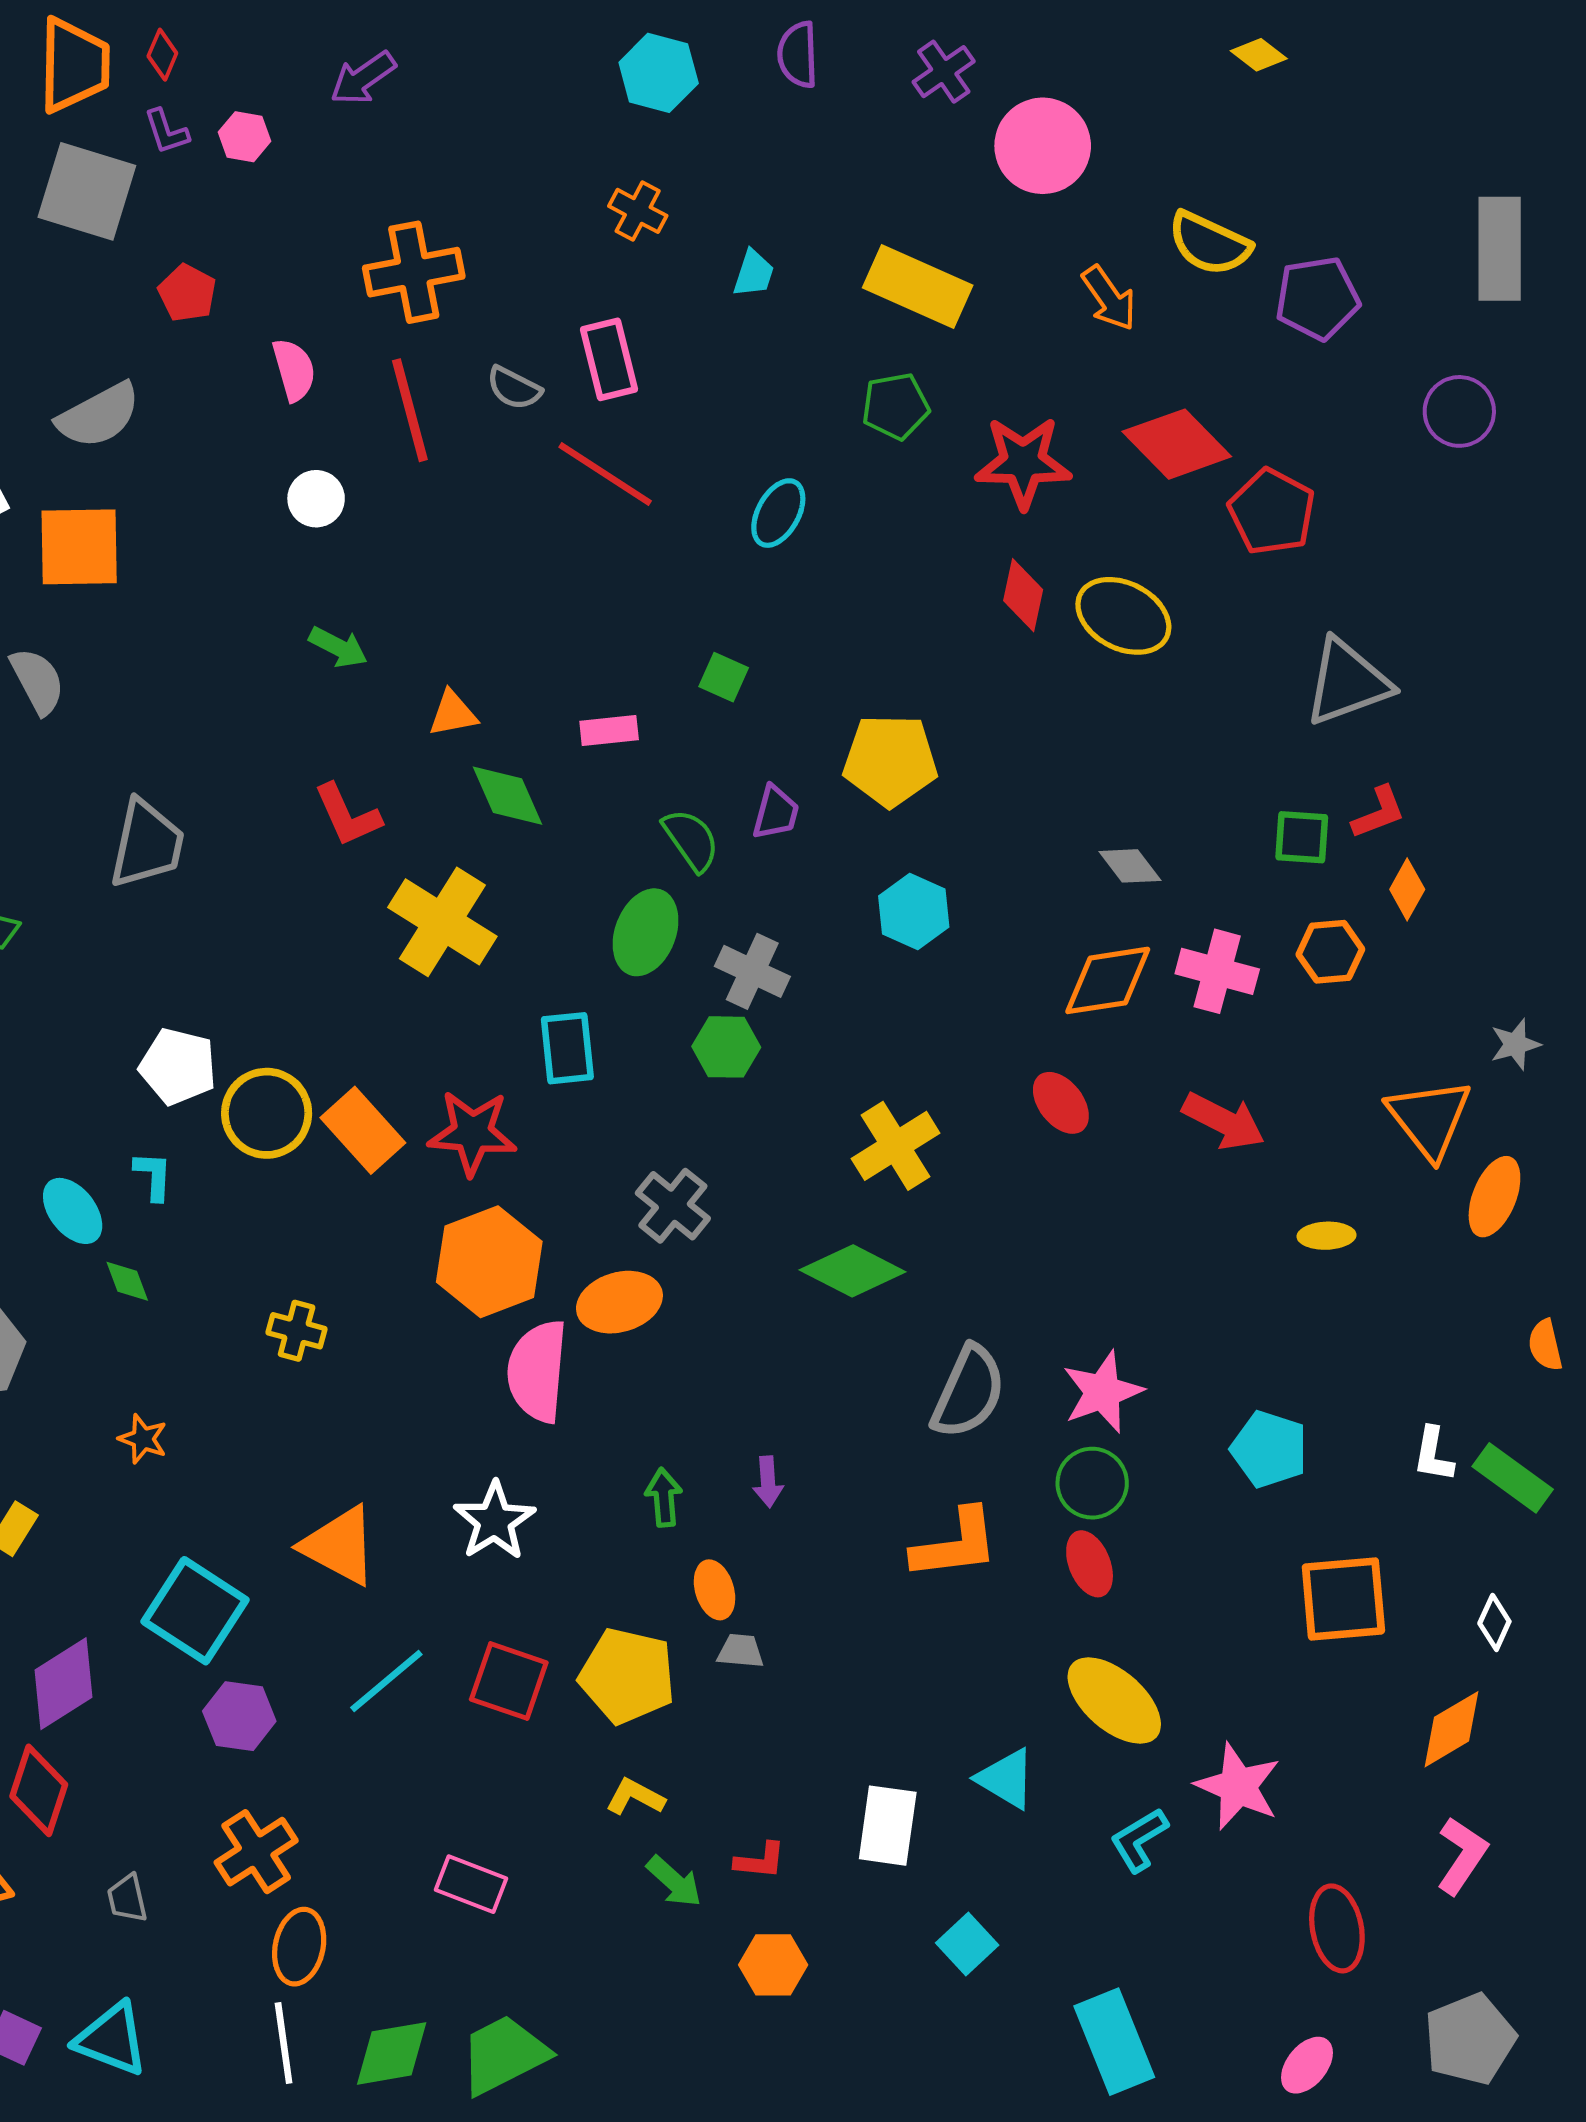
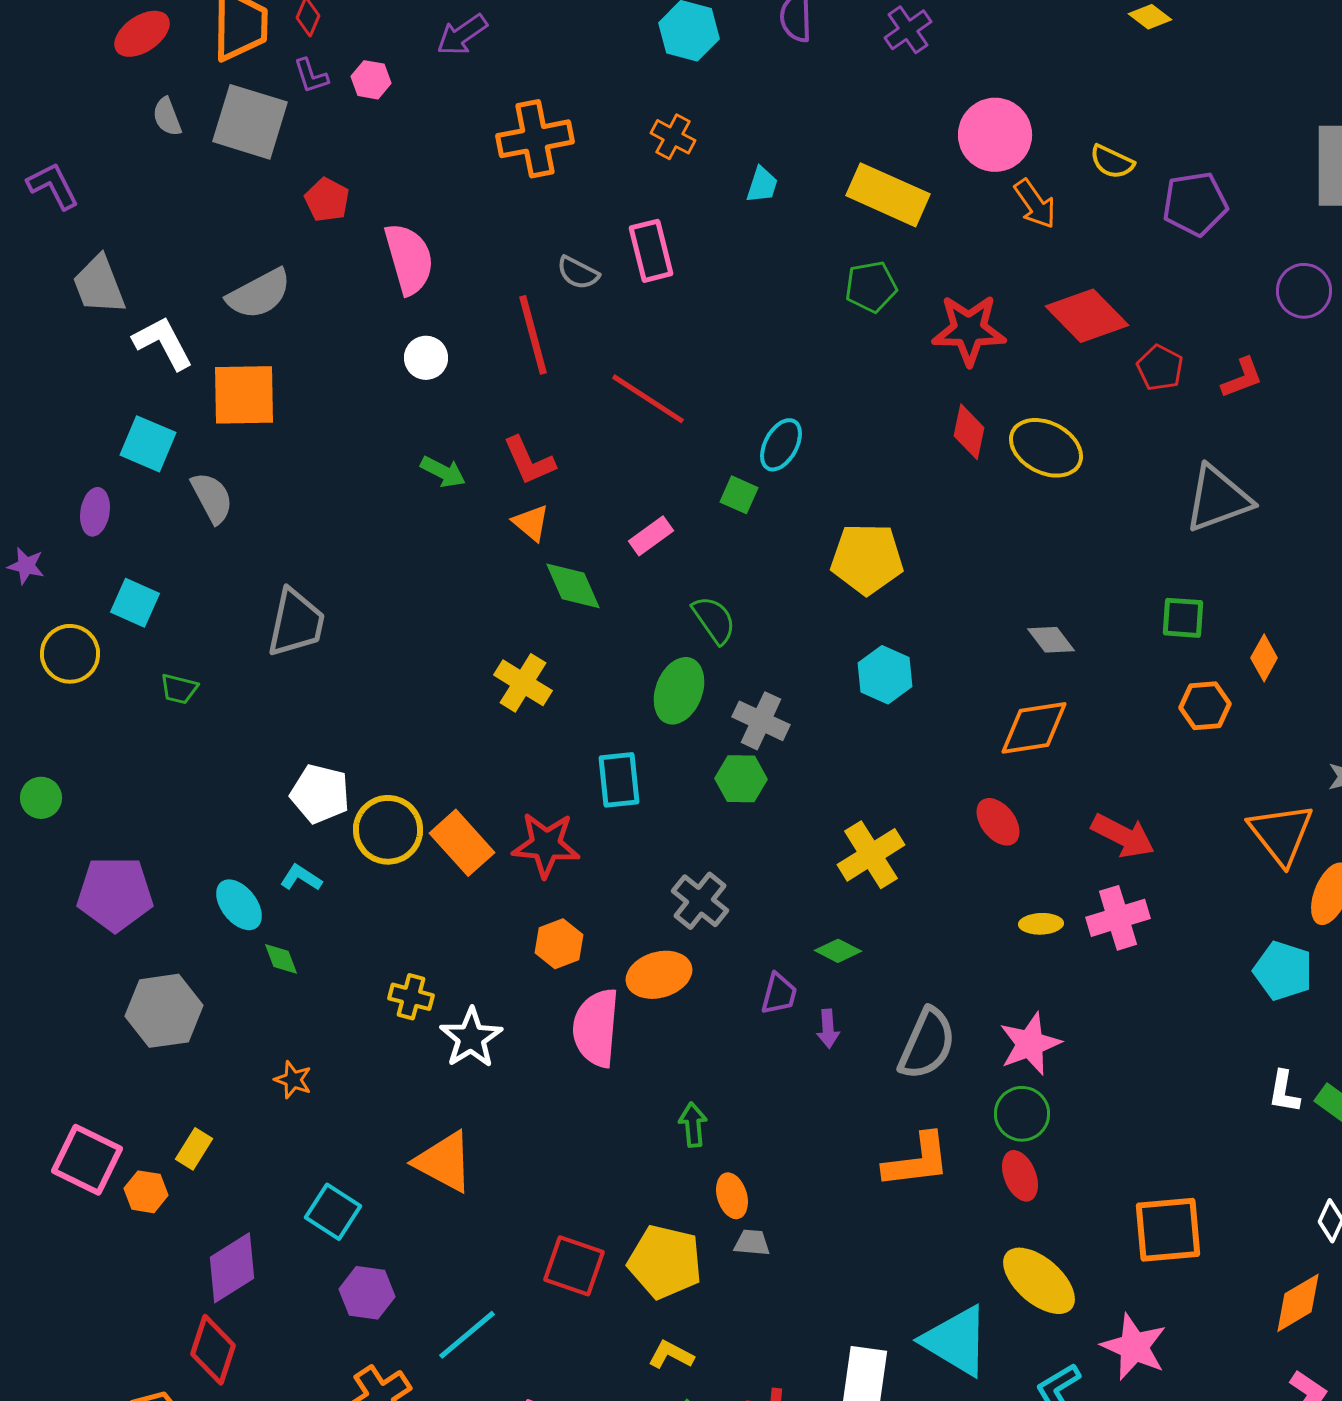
pink circle: (1043, 146) -> (995, 135), moved
yellow semicircle: (1209, 243) -> (1112, 162), size x0.7
orange cross: (414, 272) -> (535, 139), moved
pink semicircle: (294, 370) -> (409, 259), size x1.5
red line: (410, 410) -> (533, 335), moved
red line: (605, 474) -> (648, 399), moved
red pentagon: (1272, 512) -> (1160, 368), size x0.7
cyan ellipse: (778, 513) -> (781, 445), moved
orange triangle: (453, 714) -> (531, 523), turned 51
pink rectangle: (609, 730) -> (651, 536), turned -30
purple trapezoid: (776, 813) -> (779, 994), moved
red L-shape: (1379, 813) -> (1242, 378), moved
red L-shape: (347, 815) -> (529, 461), moved
yellow cross: (442, 922) -> (523, 683), size x0.7
pink cross: (1217, 971) -> (1118, 918), moved, turned -32
cyan L-shape: (153, 1176) -> (301, 878), turned -60
yellow ellipse: (1327, 1236) -> (1041, 924), moved
orange hexagon: (489, 1262) -> (559, 944), size x0.6
green diamond: (853, 1271) -> (838, 951), size x0.6
cyan pentagon: (1269, 1449) -> (1283, 971), moved
purple arrow: (768, 1482) -> (828, 1029), moved
white star: (494, 1521) -> (471, 1038), moved
orange square: (1343, 1599) -> (1168, 1230), moved
cyan square: (195, 1611) -> (333, 1212), size x0.7
cyan line: (386, 1681) -> (467, 1335), moved
cyan triangle: (1006, 1779) -> (956, 1341), size x1.5

